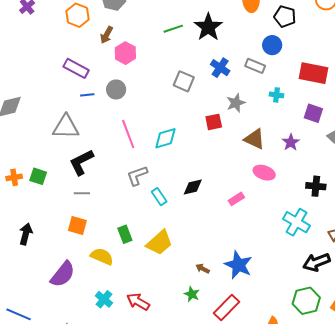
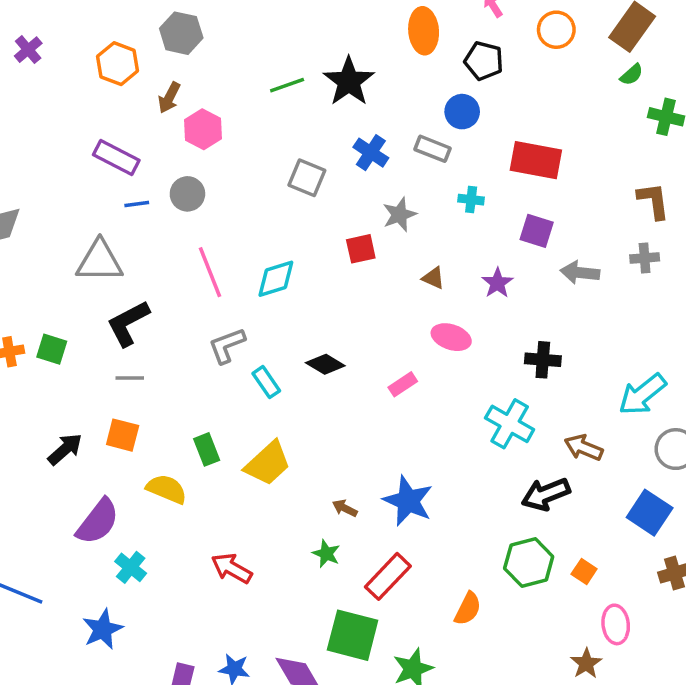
brown triangle: (255, 139) -> (433, 278), size x0.6
black diamond: (193, 187) -> (325, 364), turned 45
black arrow: (26, 234) -> (65, 449), moved, turned 35
cyan cross: (104, 299) -> (131, 567), moved

